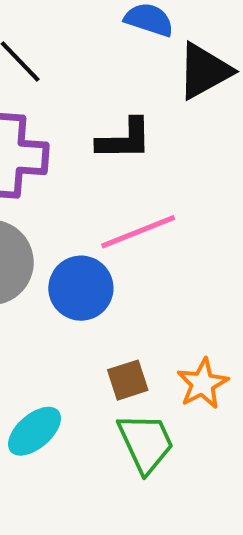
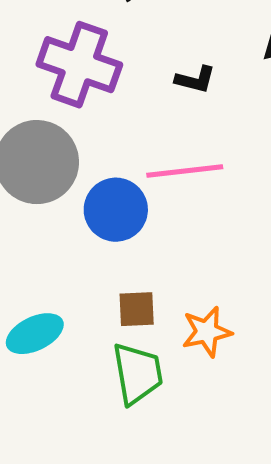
black L-shape: (124, 139) -> (195, 80), size x0.7

